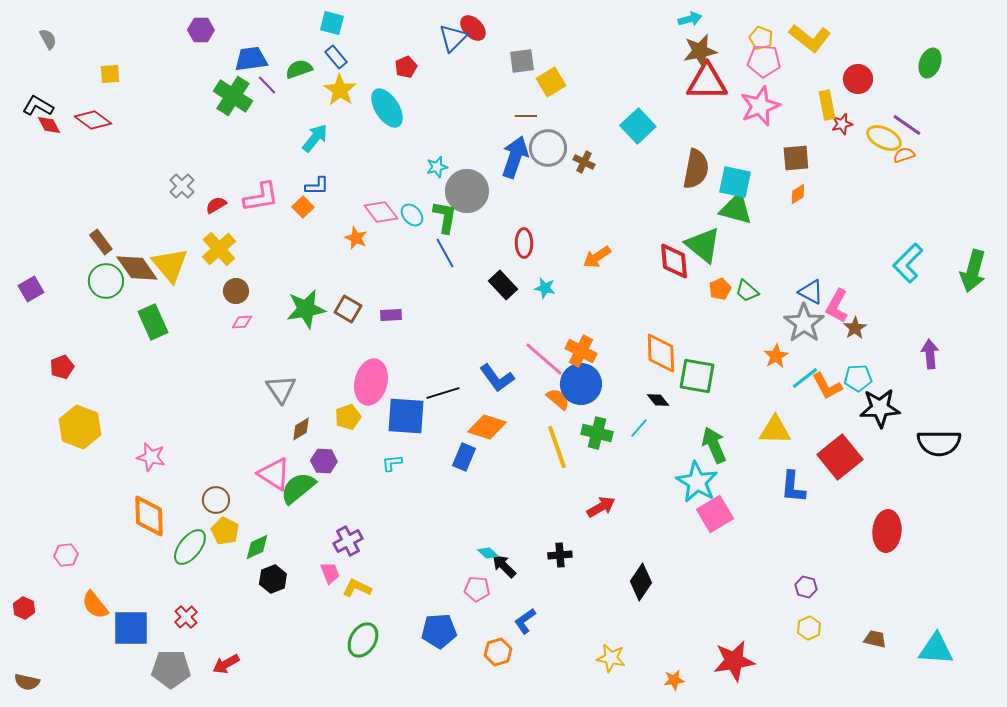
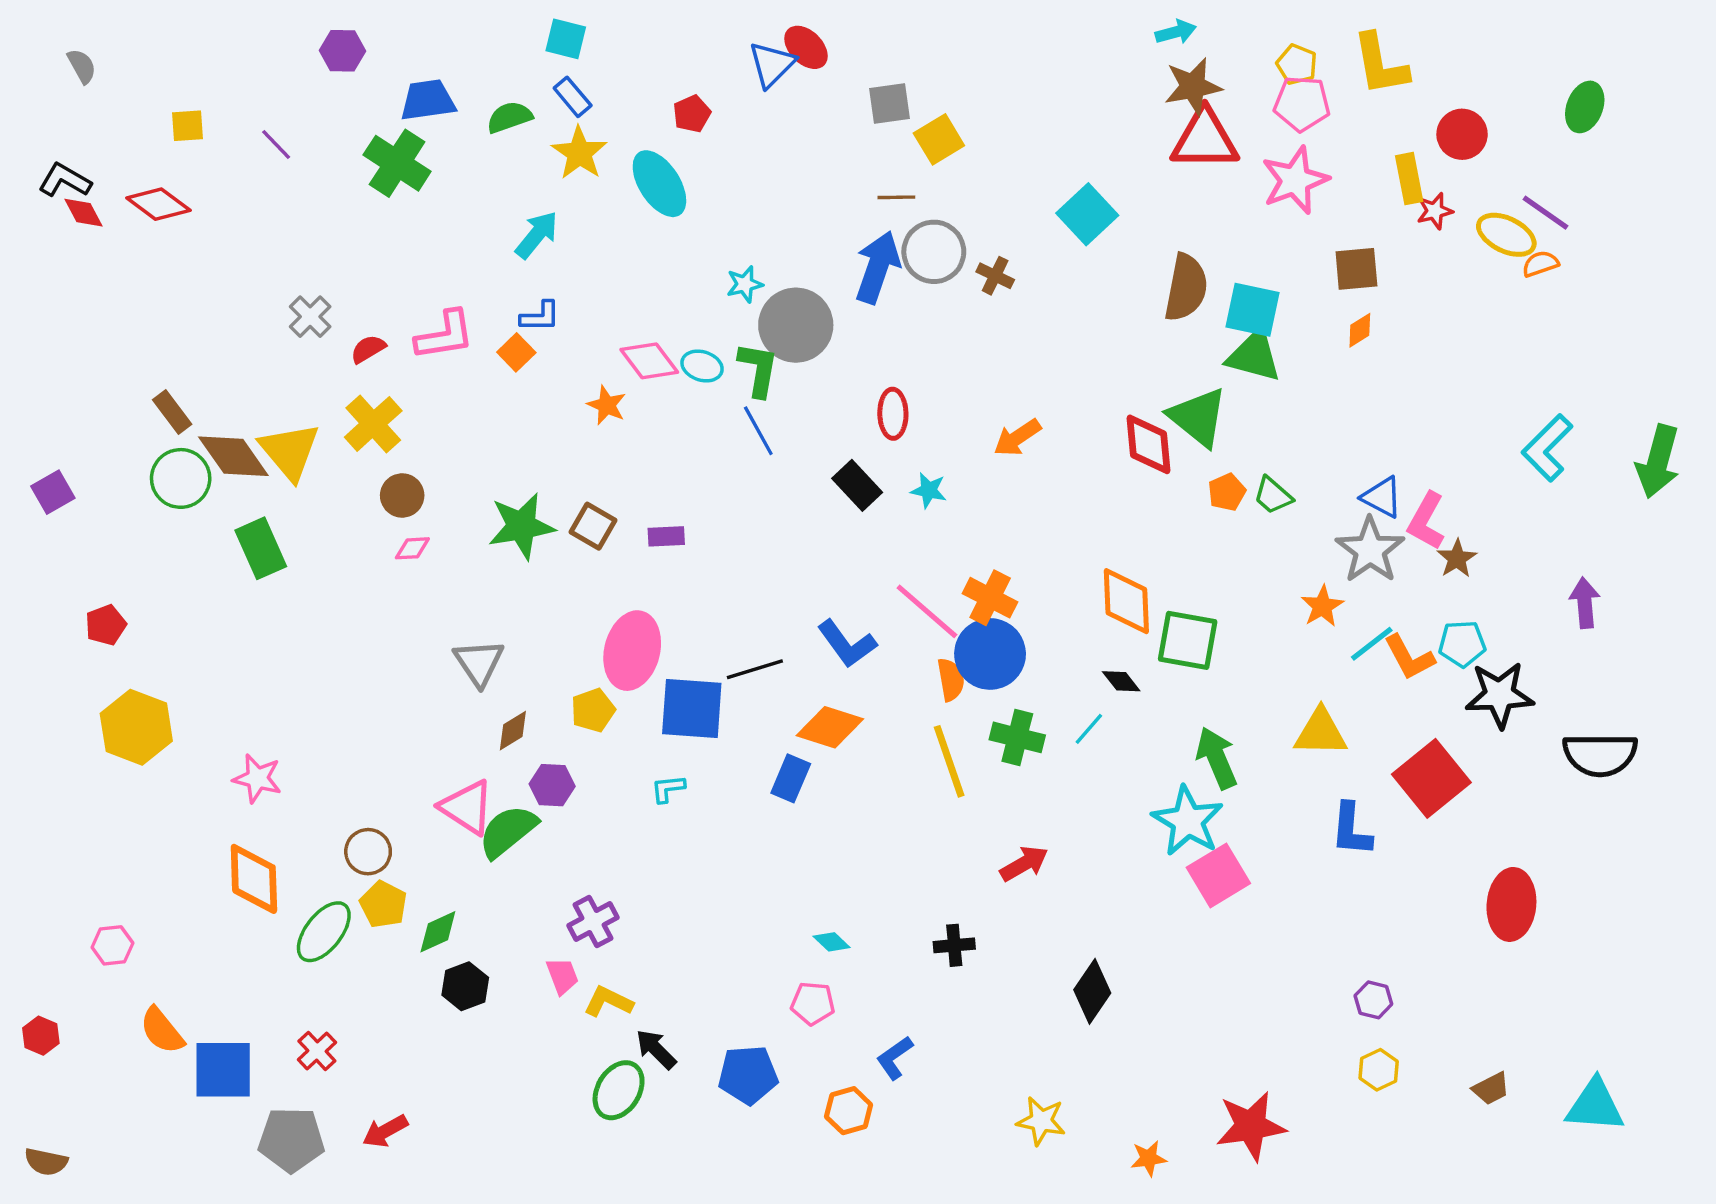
yellow L-shape: (810, 38) -> (1380, 64), turned 42
purple line: (267, 85) -> (276, 144), moved
cyan ellipse: (412, 215) -> (702, 366), turned -30
orange semicircle: (558, 399) -> (951, 680), turned 40
black arrow: (504, 566) -> (656, 1049), moved
brown trapezoid: (875, 639) -> (1491, 1088), turned 140

